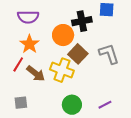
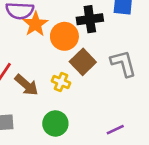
orange star: (29, 44) -> (35, 24), moved
yellow cross: (62, 70) -> (61, 82), size x0.6
green circle: (72, 105) -> (55, 123), moved

